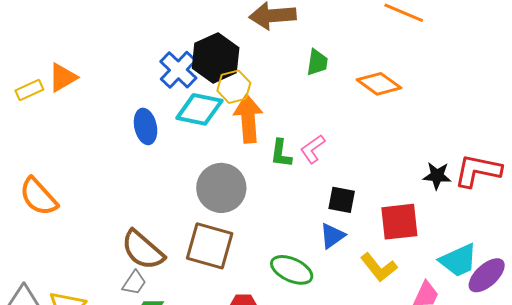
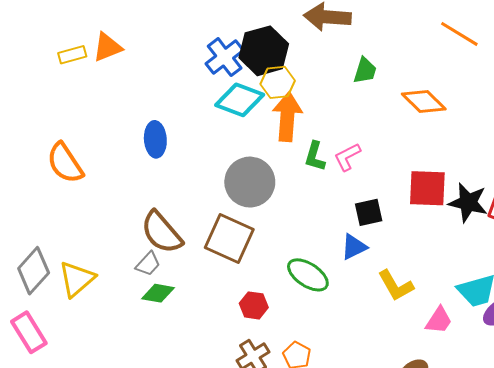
blue ellipse: (146, 126) -> (155, 139), moved
black star: (437, 176) -> (468, 203), size x1.4
black square: (342, 200) -> (369, 212), turned -32
red square: (399, 222) -> (427, 188), moved

